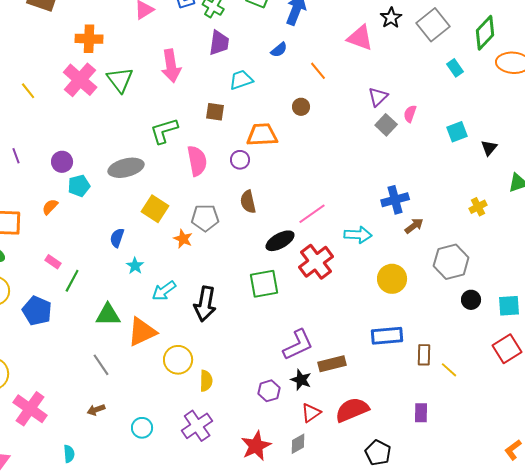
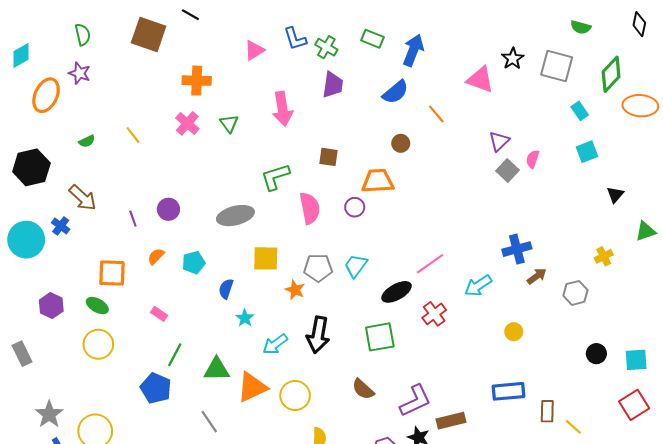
gray square: (433, 25) -> (557, 66), turned -36
blue semicircle: (279, 50) -> (396, 92), size x1.5
pink cross: (80, 80) -> (187, 123), size x0.7
green triangle: (120, 80) -> (229, 123), size x0.7
cyan trapezoid: (241, 80) -> (356, 266), moved, turned -35
brown circle: (301, 107) -> (401, 143), moved
cyan square: (457, 132) -> (587, 152), moved
purple line: (16, 156) -> (133, 219), moved
cyan pentagon: (79, 186) -> (194, 263), moved
brown semicircle: (248, 202) -> (363, 389), moved, turned -35
yellow square: (155, 209) -> (266, 258), turned -32
cyan arrow: (358, 235) -> (478, 286), turned 144
red cross: (316, 262) -> (434, 314), size x0.7
gray hexagon: (451, 262) -> (575, 293), moved, size x0.7
yellow circle: (392, 279) -> (514, 332), size x0.6
green line: (72, 281) -> (175, 355), moved
black arrow: (205, 304) -> (318, 335), moved
blue pentagon: (37, 311) -> (156, 388), moved
yellow circle: (178, 360) -> (295, 395), moved

